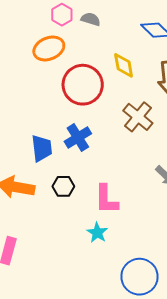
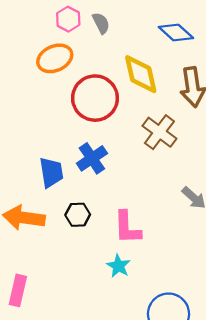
gray semicircle: (91, 19) -> (101, 23), turned 48
yellow diamond: (124, 65) -> (141, 74), size x1.4

